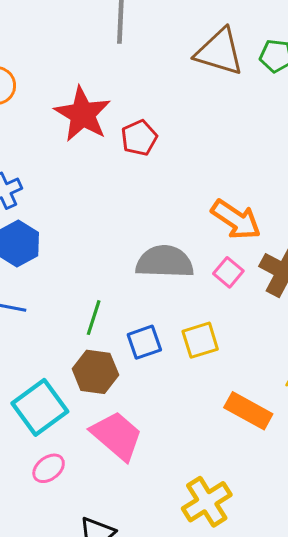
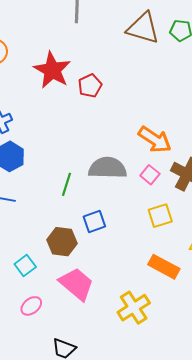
green line: (94, 318) -> (66, 184), moved
yellow square: (200, 340) -> (160, 216), moved
cyan square: (40, 407) -> (25, 265), size x0.6
yellow cross: (207, 502) -> (134, 308), moved

